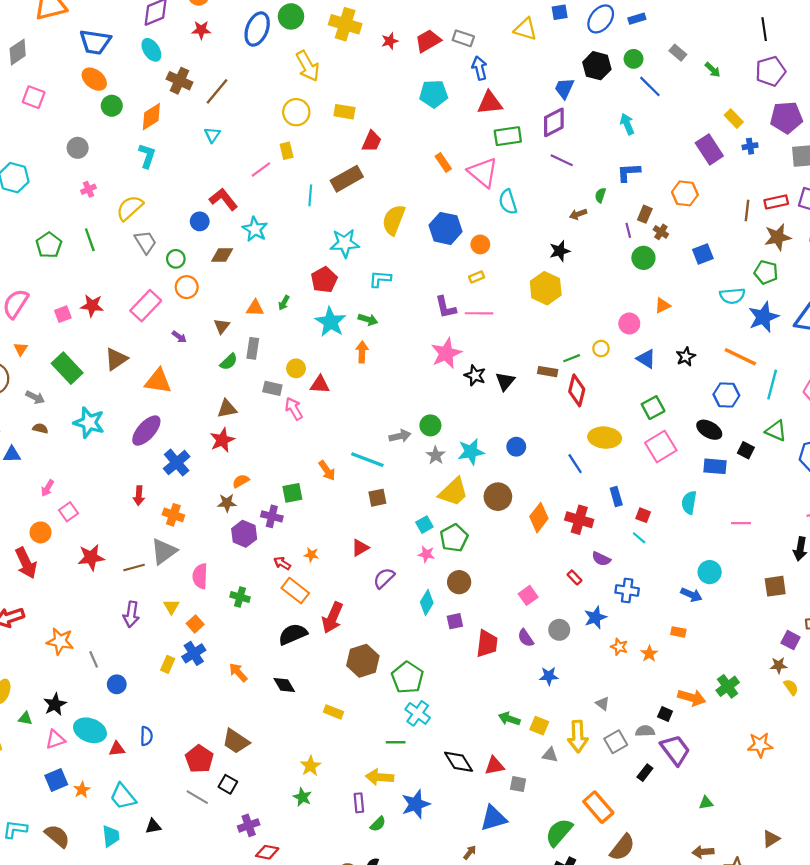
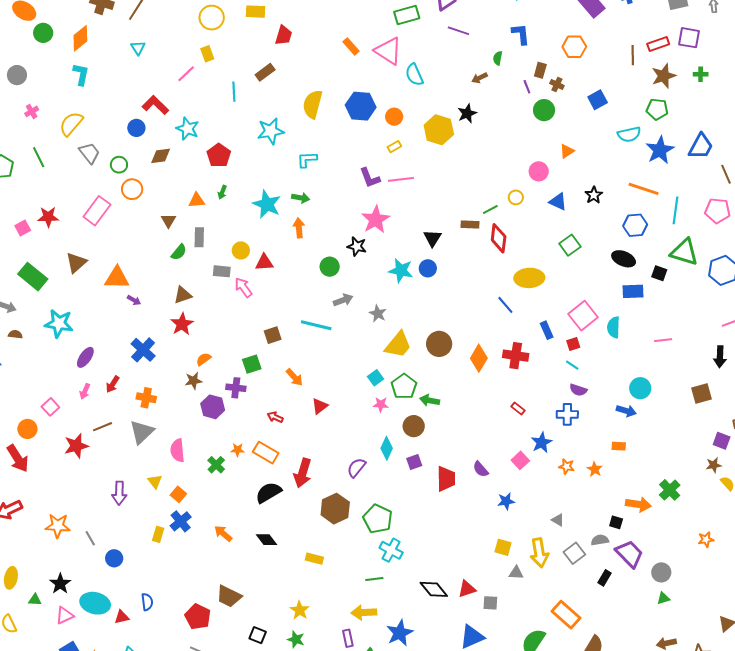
blue L-shape: (629, 172) -> (521, 34), turned 95
brown rectangle: (347, 179) -> (265, 72), size x0.7
red pentagon: (324, 280) -> (219, 155), moved
yellow hexagon: (546, 288) -> (439, 130), moved
purple arrow: (179, 337) -> (134, 300), moved
black star: (475, 375) -> (357, 246), moved
green circle: (430, 425) -> (330, 267), moved
purple ellipse: (146, 431) -> (85, 357), moved, size x0.7
green triangle: (776, 431) -> (684, 252), size x1.4
blue circle: (516, 447) -> (428, 268), moved
pink square: (661, 447) -> (583, 316), moved
cyan star: (471, 452) -> (401, 271), moved, turned 30
orange arrow: (327, 471) -> (294, 377), moved
pink arrow: (47, 488) -> (85, 391), moved
red arrow: (139, 496) -> (113, 384), turned 36
brown square: (377, 498) -> (273, 335), moved
red square: (643, 515) -> (573, 344), turned -32
orange star: (311, 555) -> (238, 450), moved
purple semicircle: (601, 559) -> (578, 390), moved
red arrow: (282, 563) -> (275, 417), moved
brown line: (134, 567) -> (102, 427), moved
purple semicircle: (384, 578) -> (356, 468), moved
pink square: (528, 595) -> (520, 460), moved
green cross: (240, 597) -> (216, 465), turned 36
gray circle: (559, 630) -> (661, 572), moved
green arrow: (509, 719) -> (430, 400), moved
orange star: (760, 745) -> (706, 539), size x0.7
black square: (228, 784) -> (258, 635), moved

